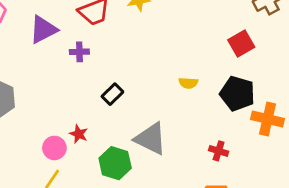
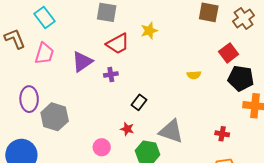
yellow semicircle: (188, 83) -> (194, 75), moved
black pentagon: (237, 94) -> (241, 78), moved
red star: (79, 134) -> (127, 129), moved

